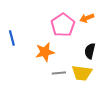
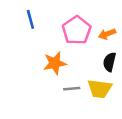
orange arrow: (87, 18) -> (107, 34), moved
blue line: (12, 38) -> (30, 19), moved

